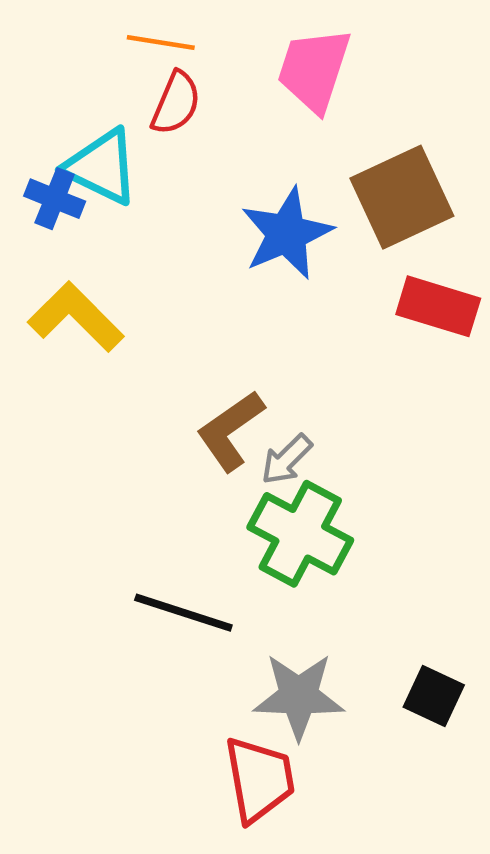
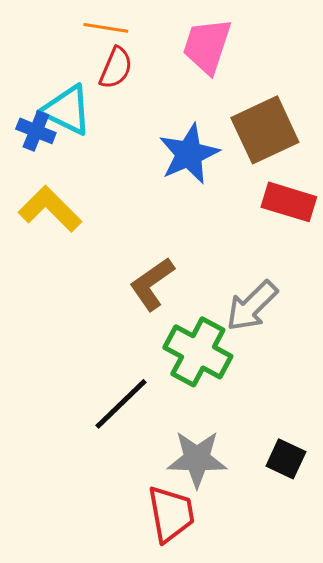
gray arrow: (287, 459) -> (252, 306), moved, size x1.5
black line: (183, 613) -> (121, 404), turned -62

